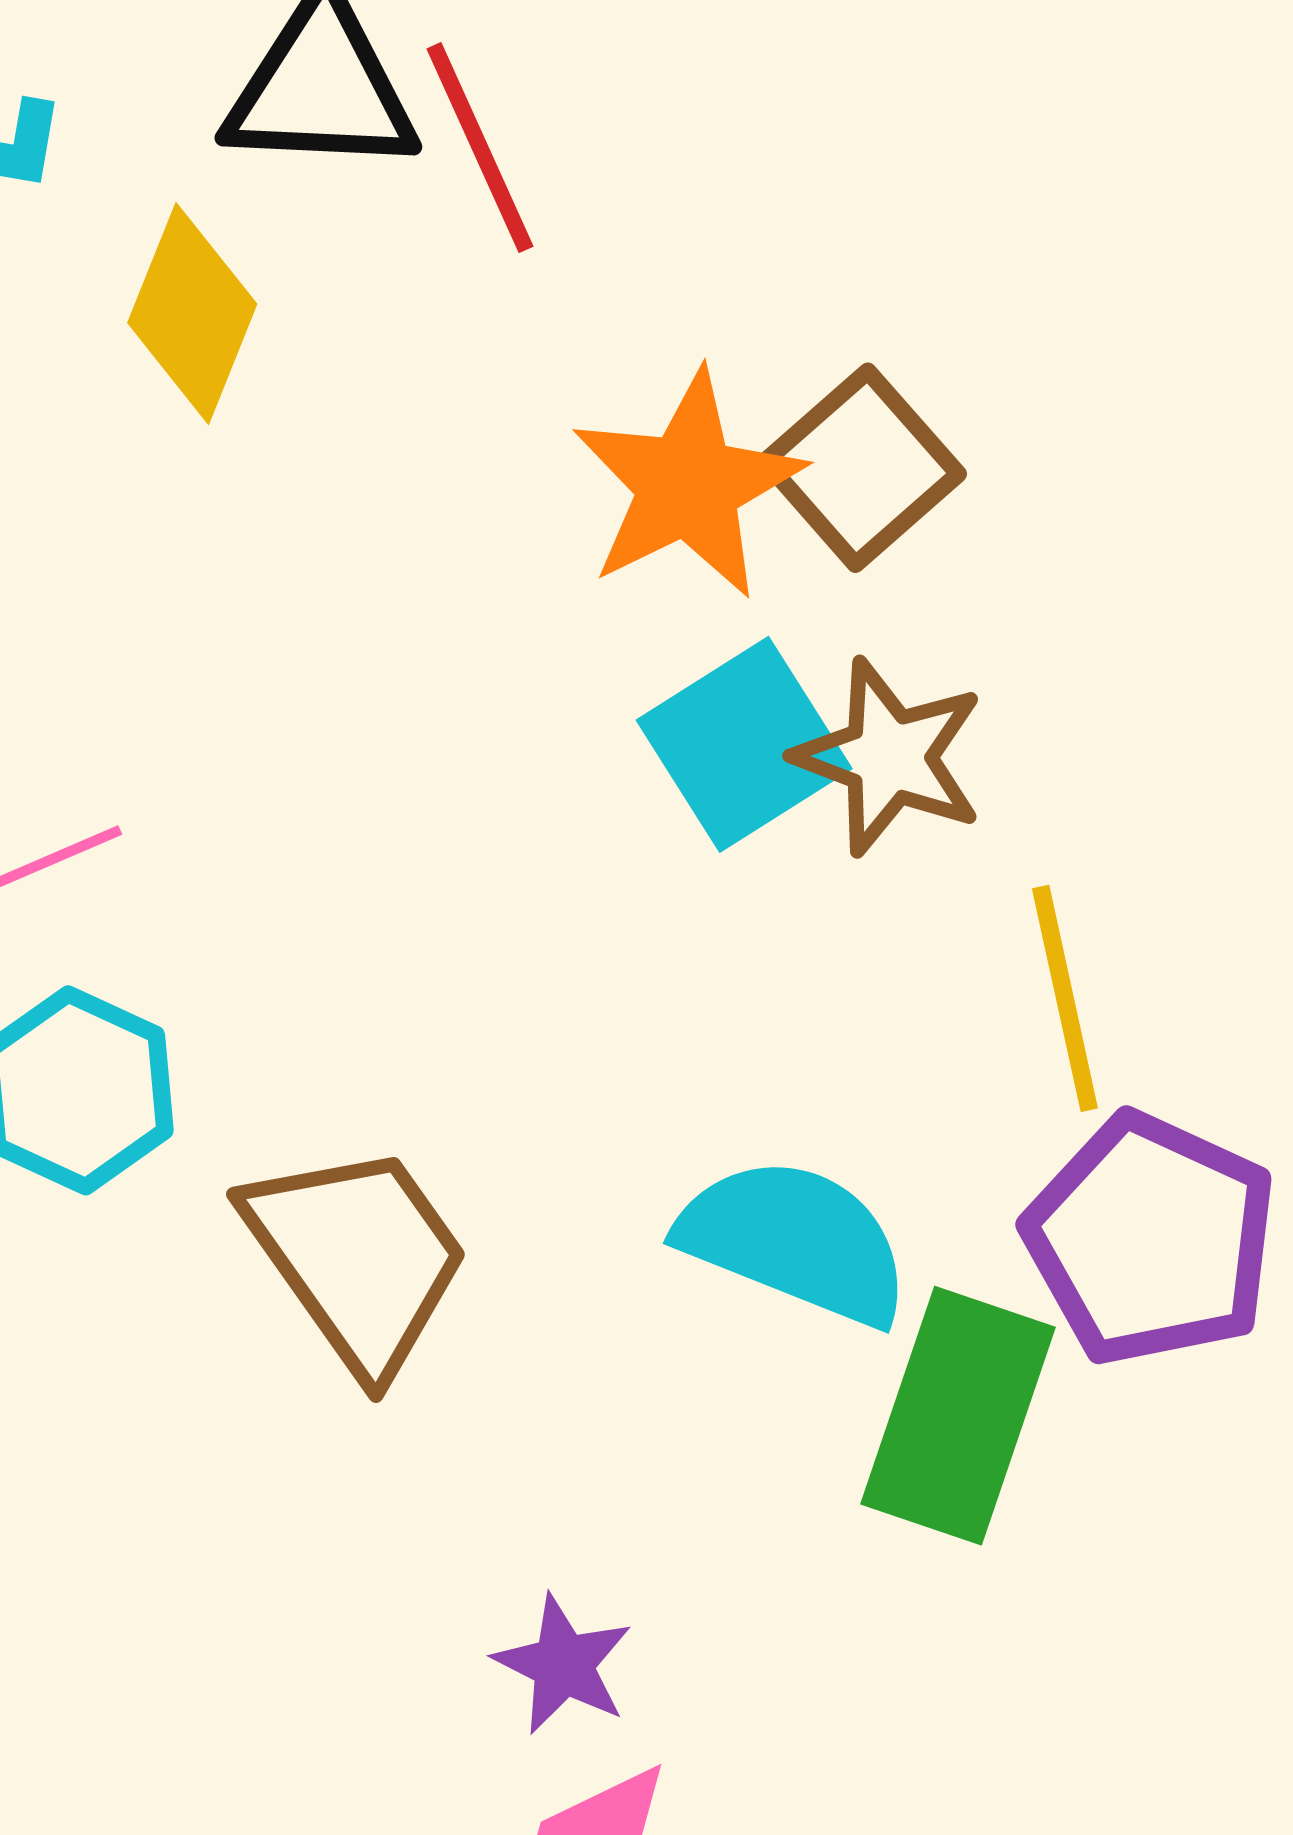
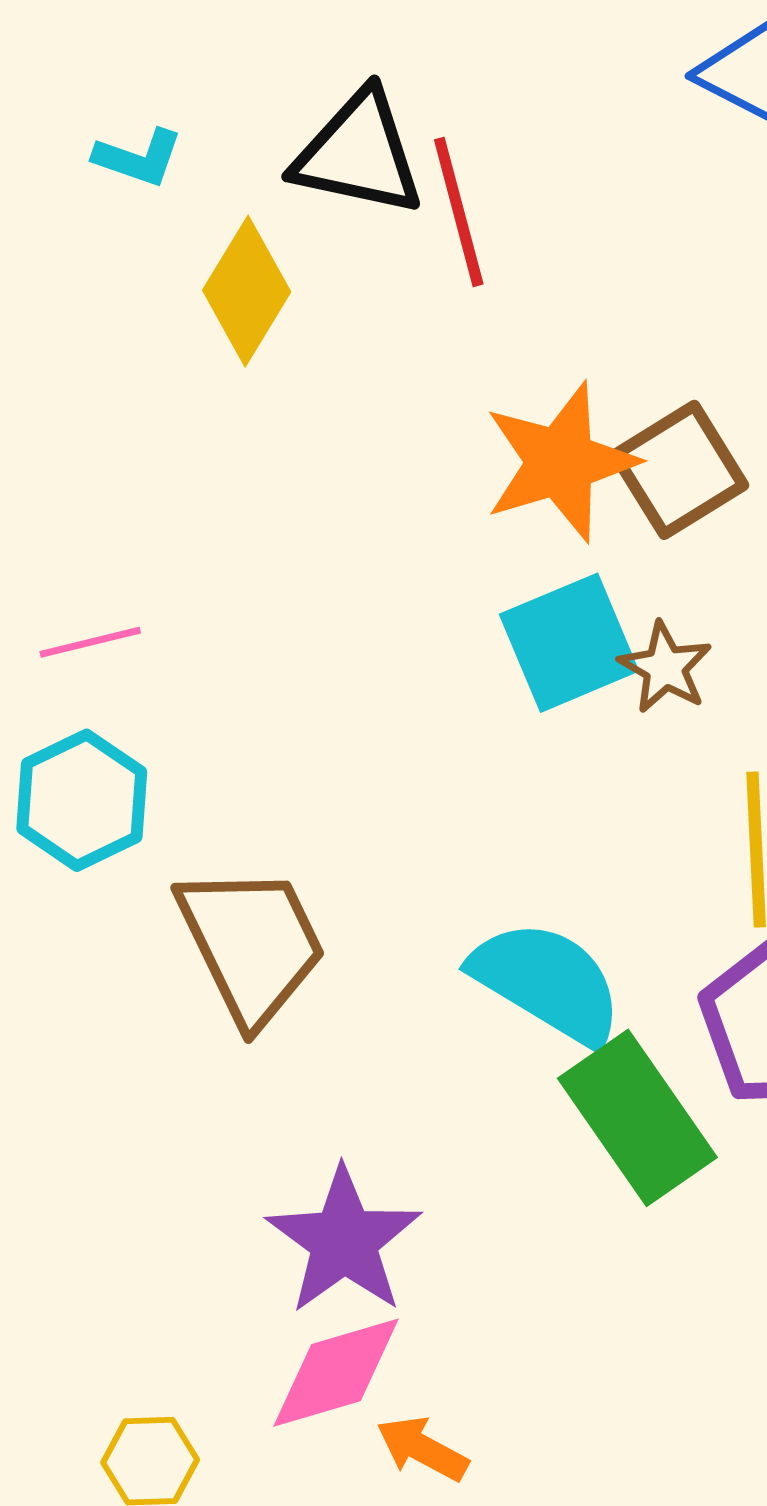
brown star: (889, 757) -> (665, 668), size x0.7
green rectangle: (958, 1416) -> (637, 1118), turned -63
purple star: (563, 1665) -> (344, 1241), size x1.6

